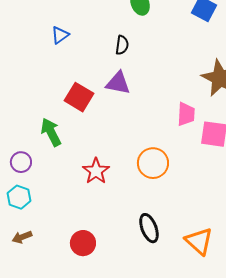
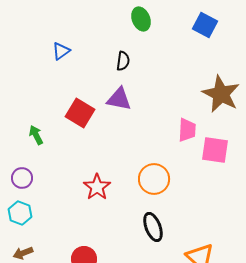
green arrow: (51, 132) -> (36, 135), moved, size x0.7
black ellipse: (149, 228) -> (153, 227), moved

